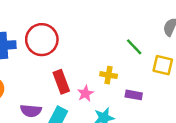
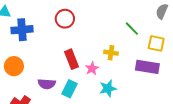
red circle: (42, 40) -> (65, 19), moved, size x0.7
purple rectangle: (134, 95) -> (147, 67), moved, size x1.6

